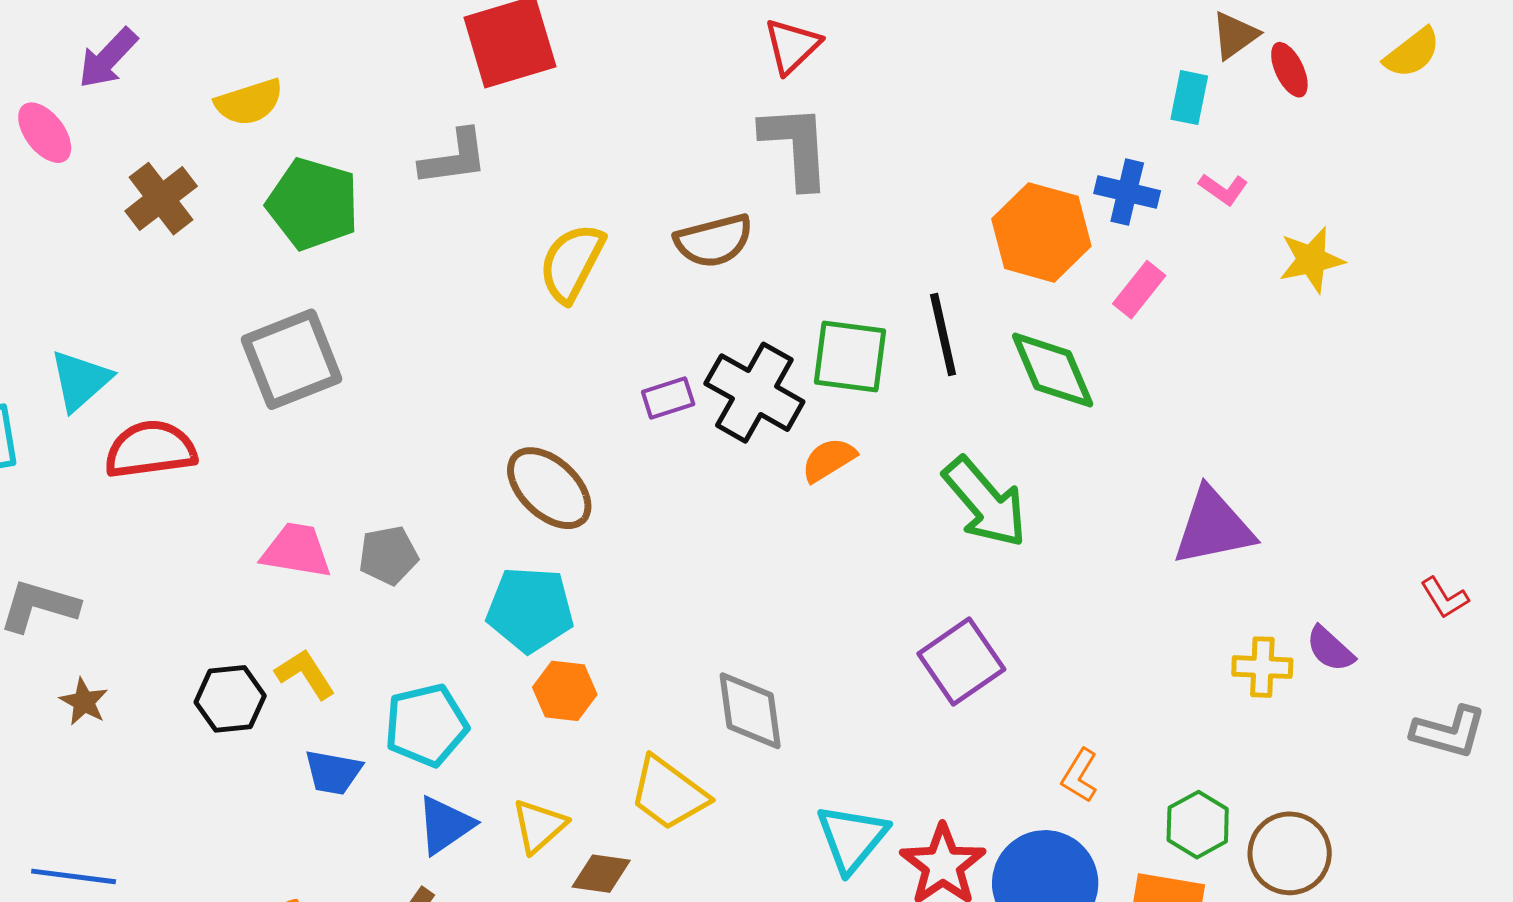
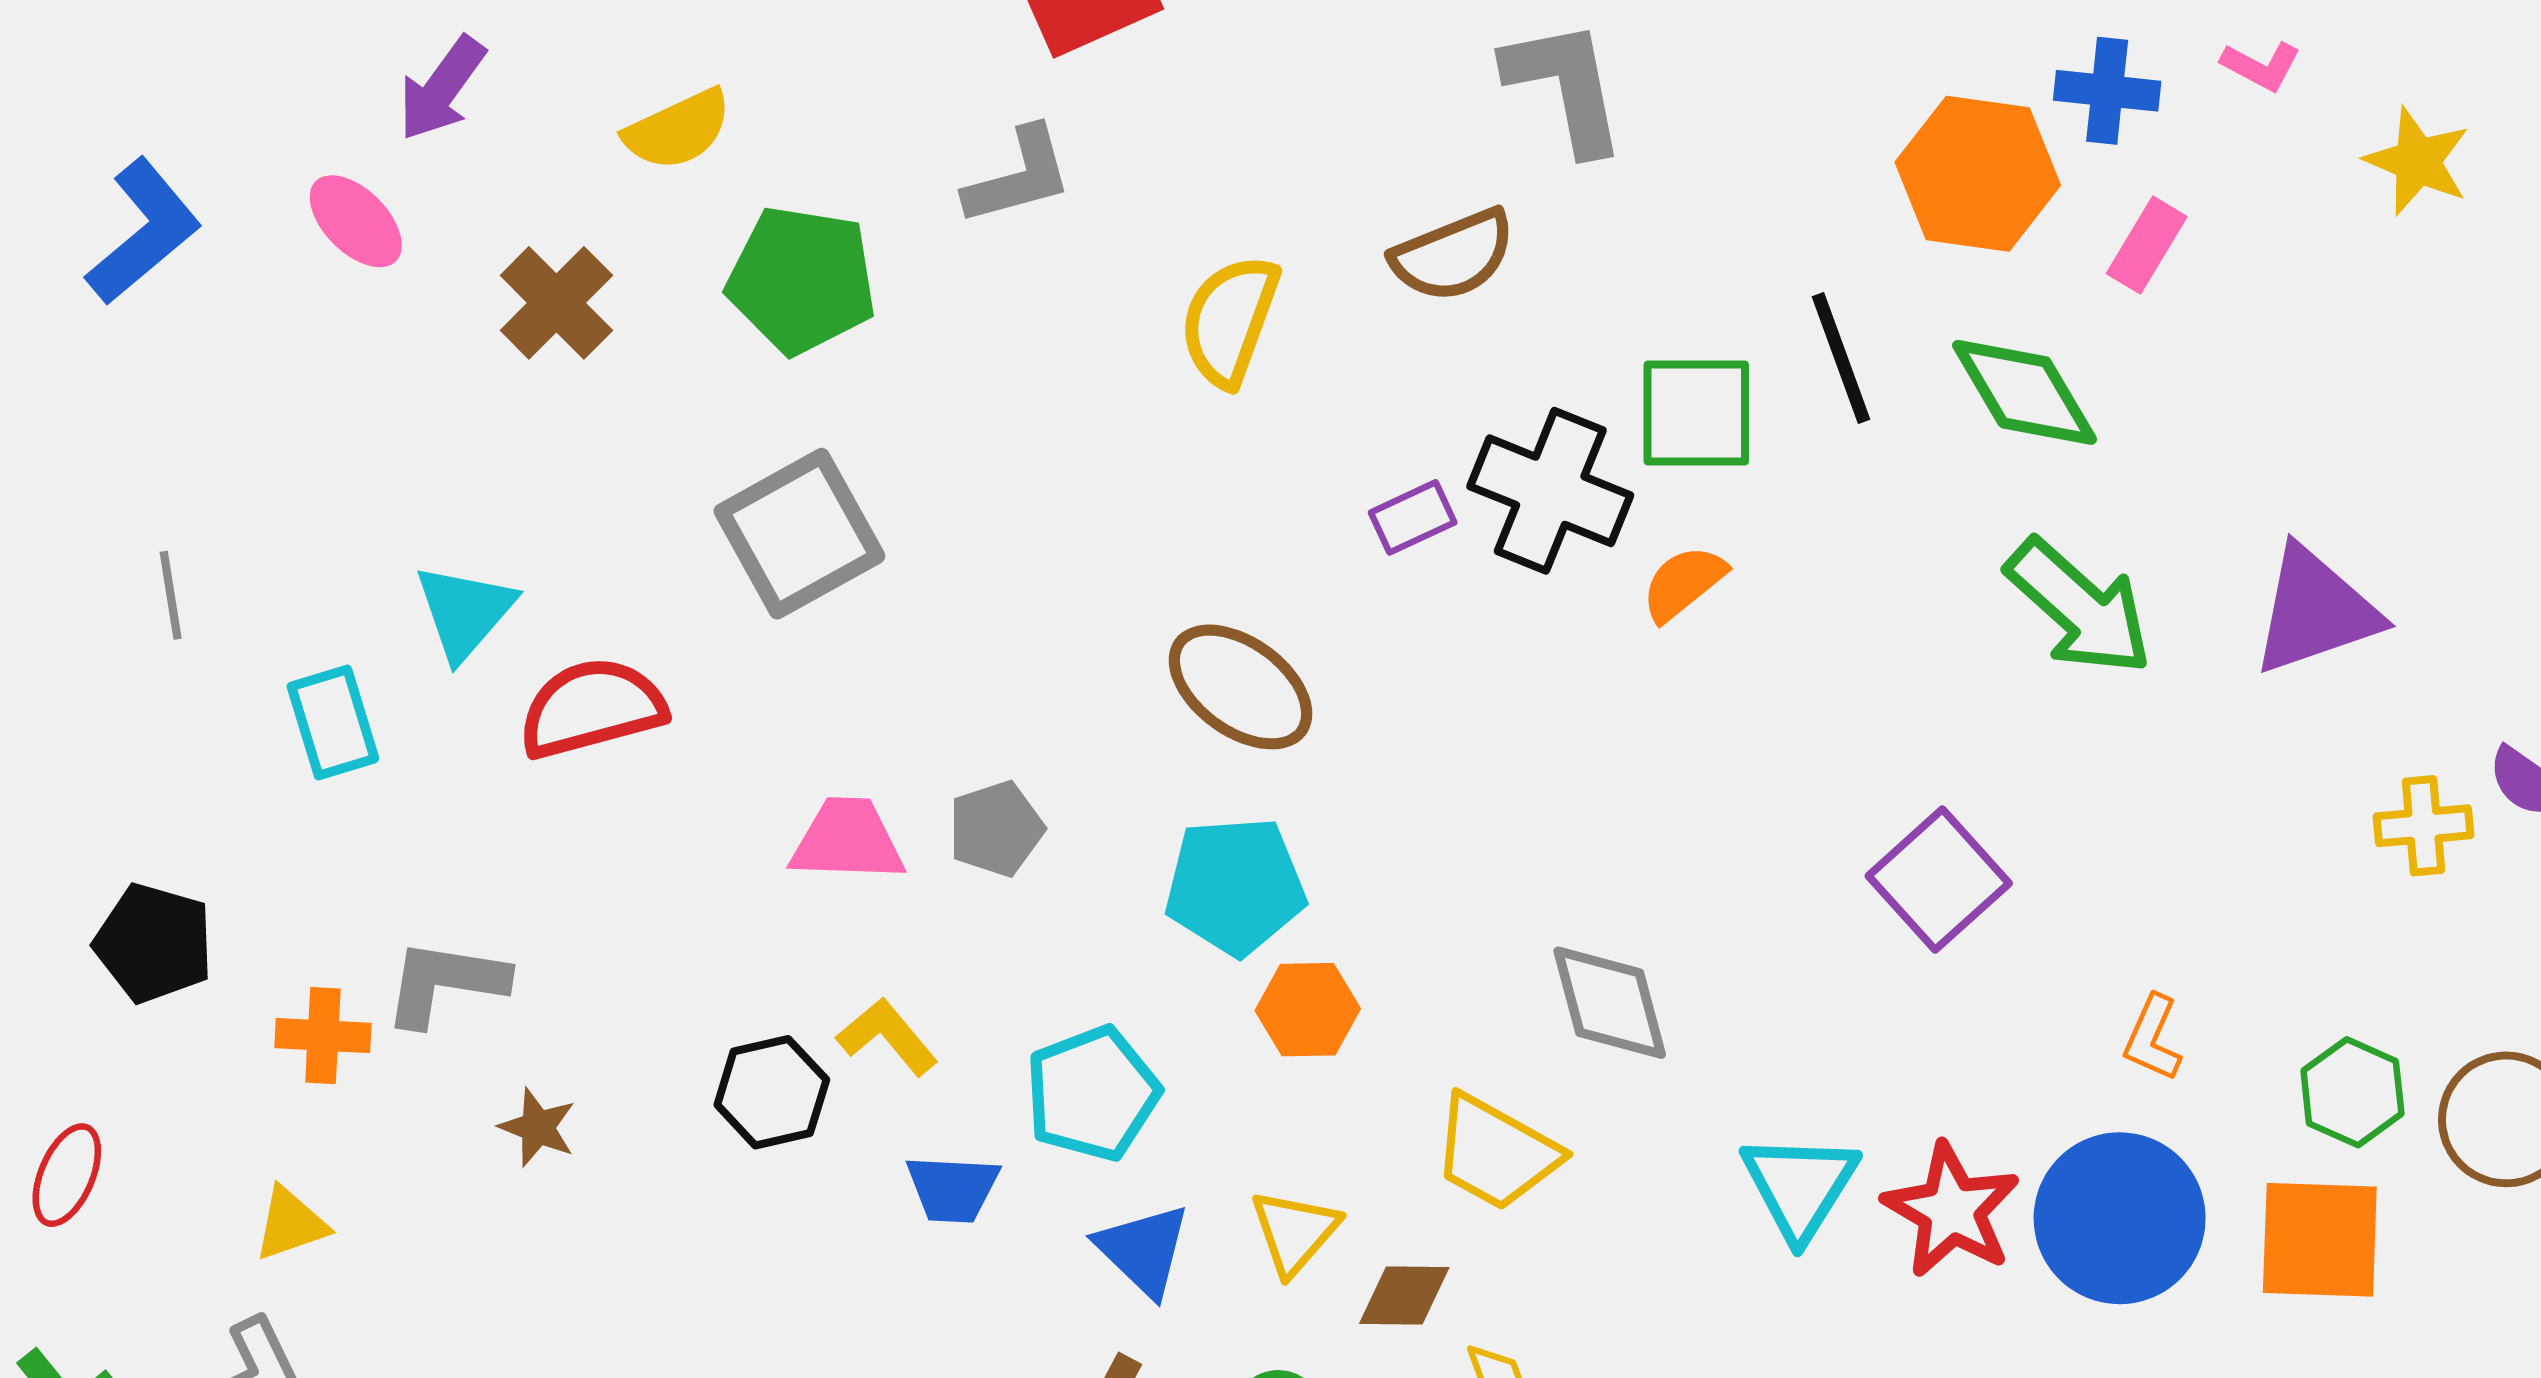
yellow star: (1311, 260) -> (2417, 161), turned -30
green arrow: (985, 502) -> (2079, 607), moved
blue triangle: (445, 825) -> (1143, 1250), turned -34

